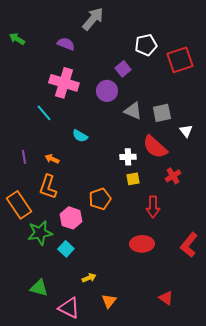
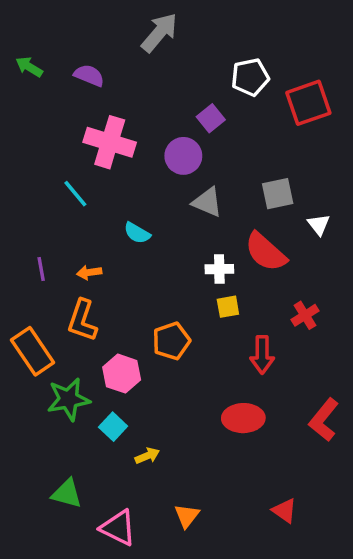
purple semicircle: (66, 44) -> (89, 75), moved
gray triangle: (133, 111) -> (207, 202), moved
orange arrow: (52, 159) -> (89, 272), turned -32
red cross: (173, 176) -> (305, 315), moved
yellow arrow: (89, 278) -> (147, 456), moved

